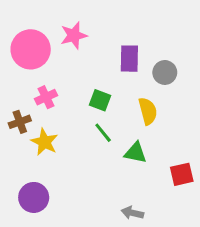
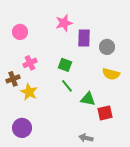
pink star: (74, 35) -> (64, 23), moved
pink circle: (31, 49) -> (20, 32), size x0.6
yellow semicircle: (148, 111) -> (111, 74), moved, turned 120
red square: (182, 174) -> (105, 113), moved

